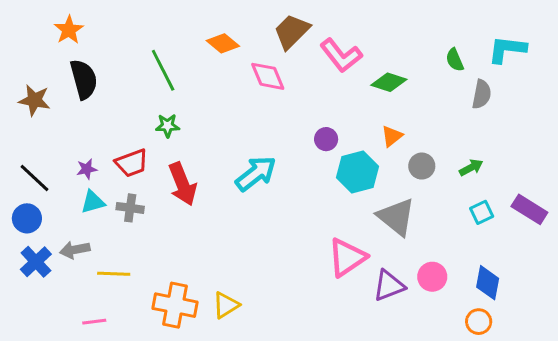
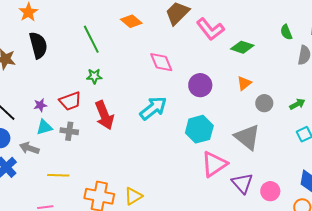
pink diamond: (268, 76) -> (161, 62), moved
purple circle: (326, 139) -> (200, 85), size x1.5
cyan hexagon: (357, 172) -> (199, 129), moved
gray arrow: (75, 250) -> (29, 148), moved, turned 30
pink circle: (432, 277) -> (270, 191), moved
purple triangle: (389, 286) -> (242, 183), turned -50

